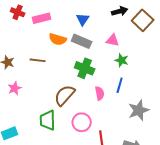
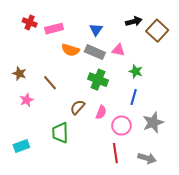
pink triangle: (113, 40) -> (118, 50), moved
brown line: (38, 60) -> (50, 83), moved, turned 42
pink semicircle: (100, 93) -> (101, 112), moved, turned 32
brown semicircle: (65, 95) -> (78, 107), size x0.7
pink circle: (82, 122) -> (121, 126), moved

